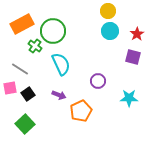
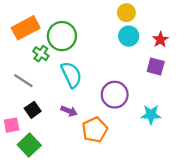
purple circle: (98, 81) -> (115, 95), size x1.5
pink square: (10, 88) -> (12, 125), moved

